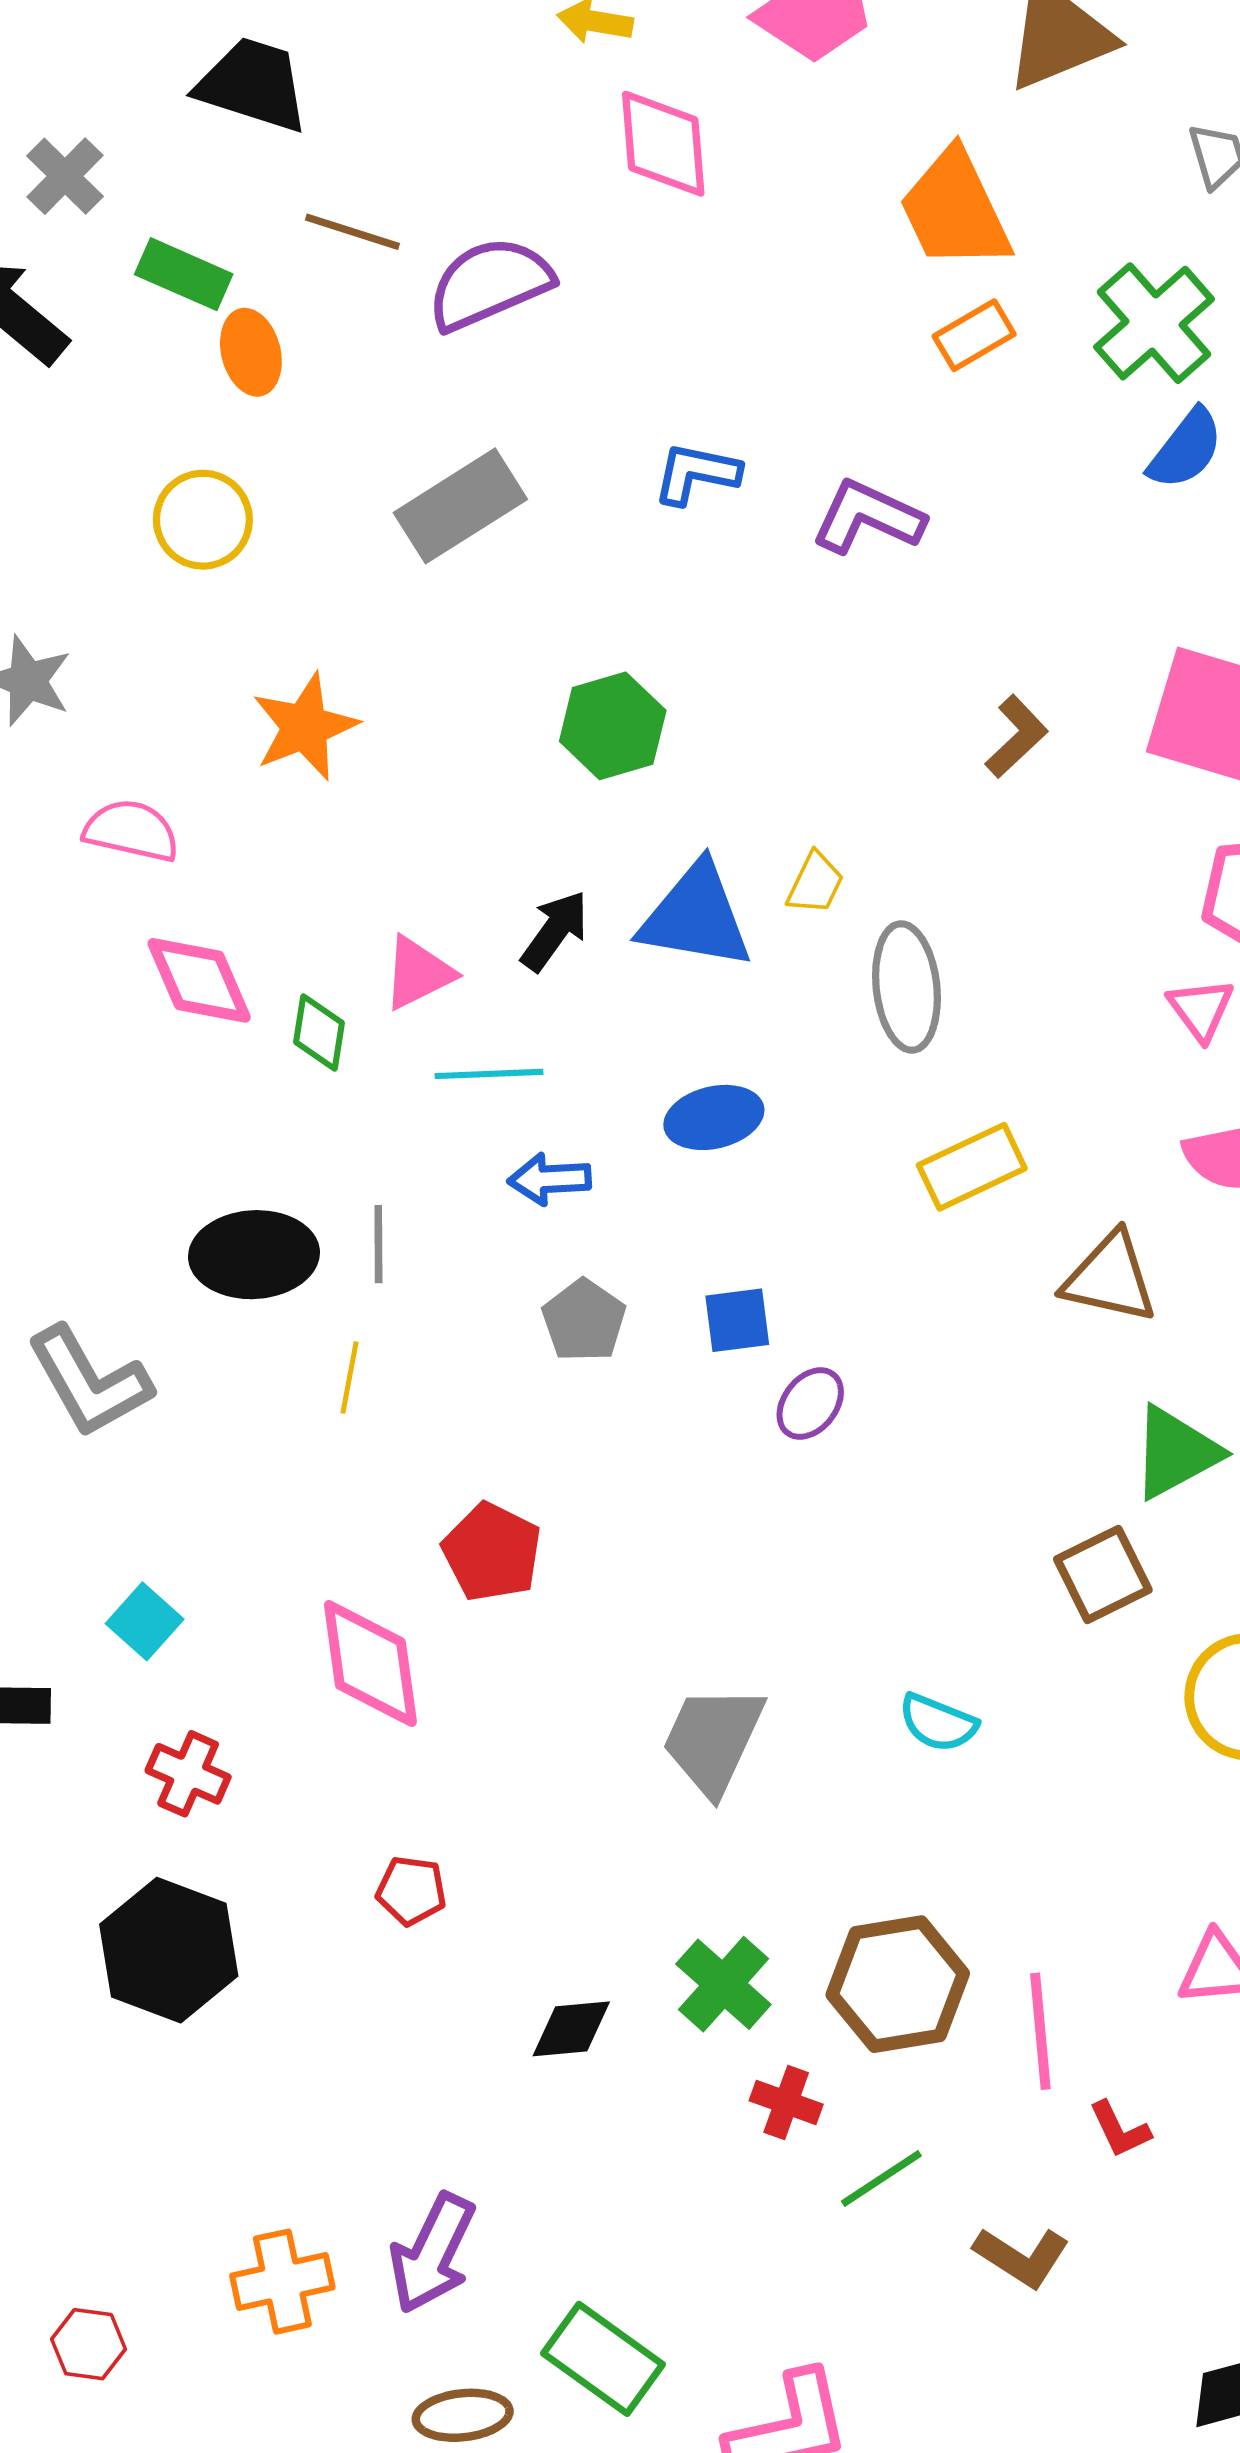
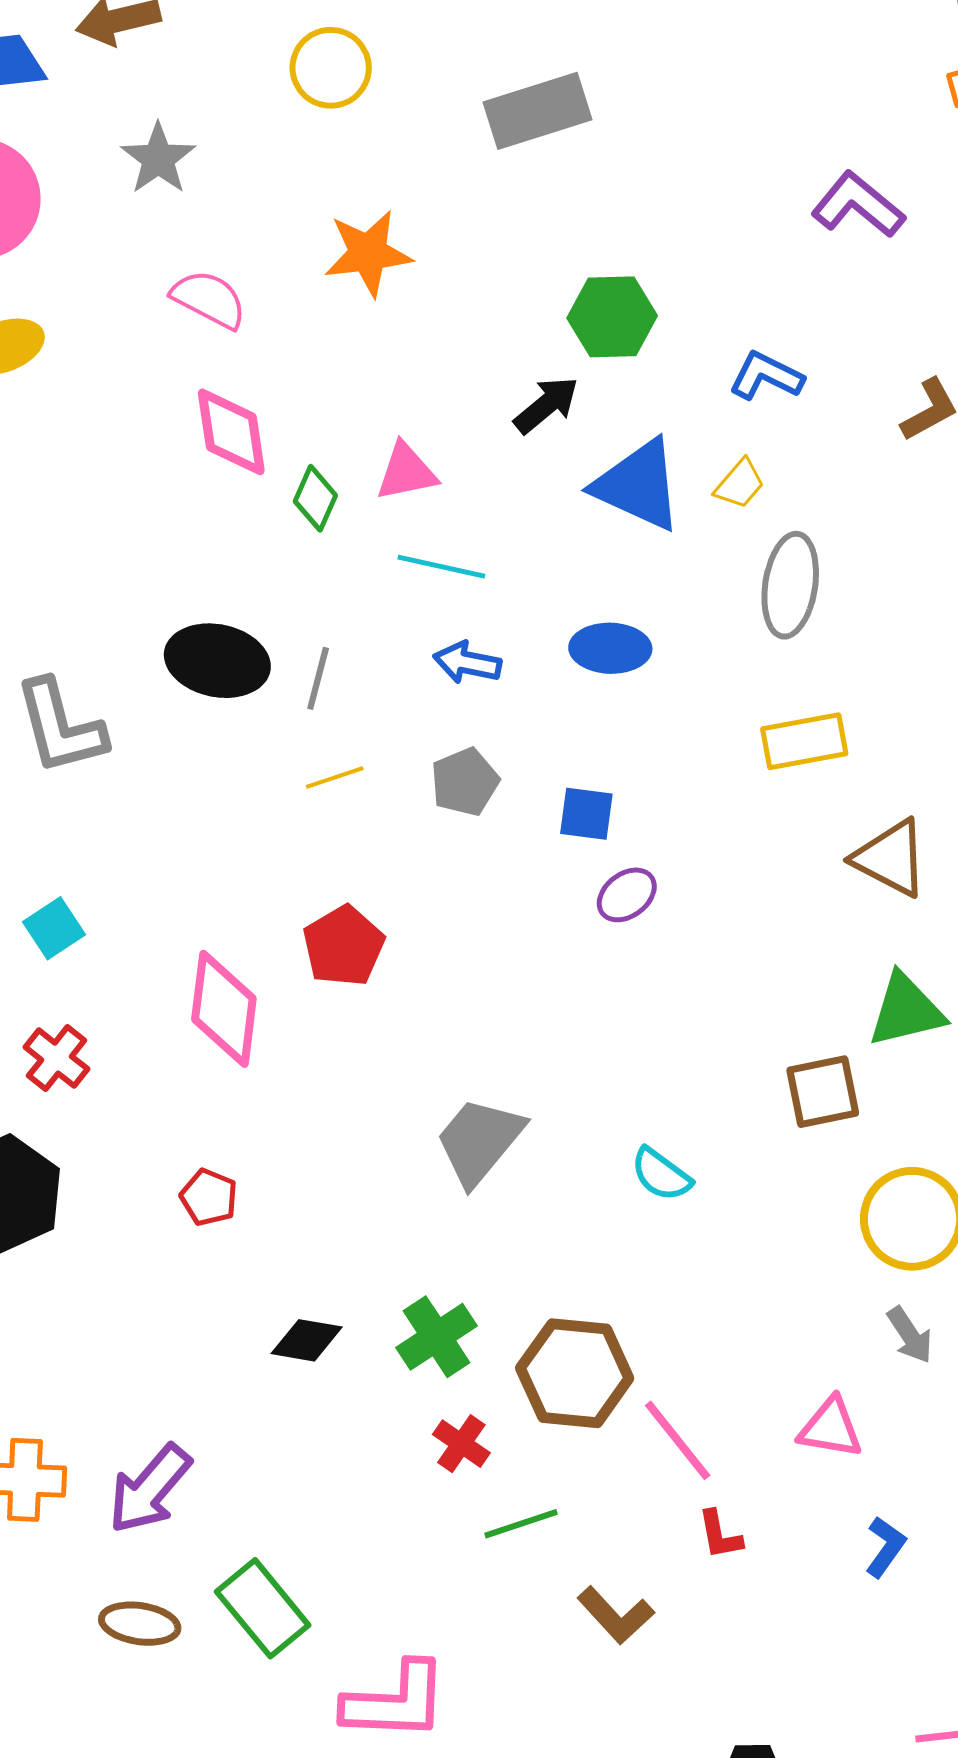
blue L-shape: (696, 473) -> (766, 376), moved
black arrow: (555, 931) -> (546, 405), moved
yellow line: (350, 1378) -> (335, 777), moved, turned 46
pink line: (1040, 2031) -> (678, 1440), turned -48

